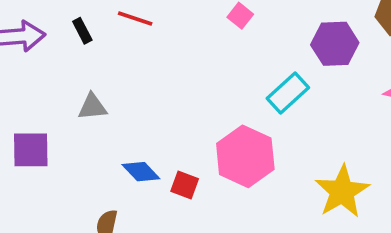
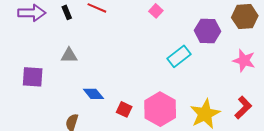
pink hexagon: (245, 156) -> (160, 109), moved
red square: (185, 185) -> (124, 109), moved

